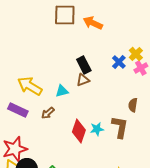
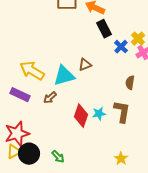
black rectangle: (84, 65) -> (104, 29), moved
cyan triangle: (62, 91) -> (64, 76), size x1.6
brown semicircle: (133, 105) -> (130, 83), moved

